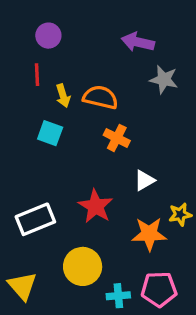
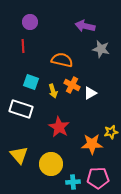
yellow arrow: (63, 96) -> (53, 91), moved
white triangle: (144, 180) -> (90, 93), moved
white rectangle: (35, 219) -> (21, 109), moved, turned 40
yellow triangle: (22, 286) -> (19, 155), moved

